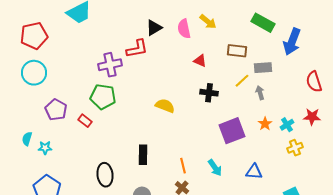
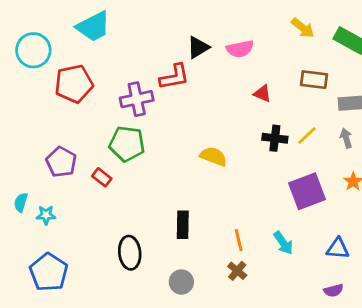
yellow arrow: (208, 22) -> (303, 28), moved
pink semicircle: (184, 29) -> (240, 49), turned -90
red pentagon: (34, 36) -> (74, 84), moved
cyan circle: (34, 73) -> (33, 50), moved
yellow line: (242, 81) -> (307, 135), moved

